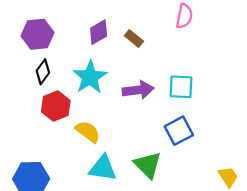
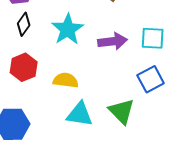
red hexagon: (56, 106) -> (24, 67), moved
yellow semicircle: (88, 132) -> (66, 80), turned -30

